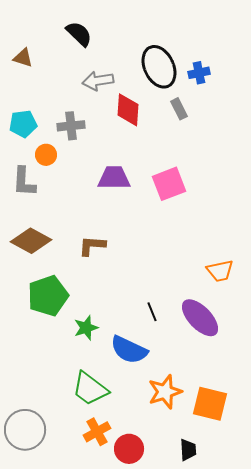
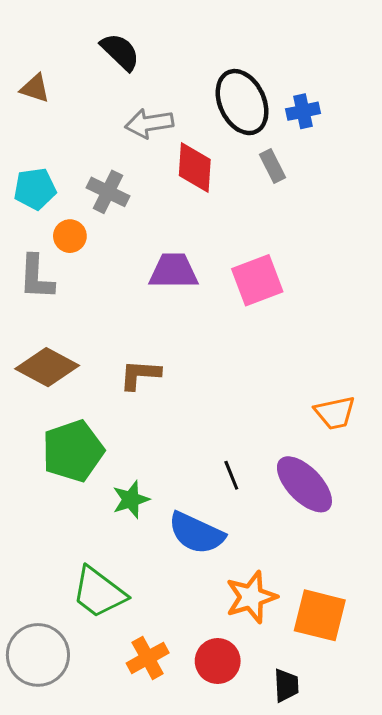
gray cross: (71, 126) -> (108, 192), turned 32
green trapezoid: (90, 389) -> (99, 592), moved
red circle: (129, 449) -> (218, 661), moved

